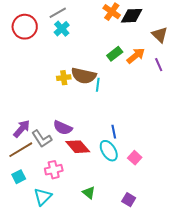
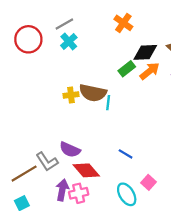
black diamond: (132, 16) -> (145, 52), moved
purple arrow: (22, 129) -> (62, 190), moved, turned -30
blue line: (114, 132) -> (126, 154), turned -48
cyan ellipse: (109, 151) -> (127, 194), moved
pink cross: (54, 170) -> (79, 193), moved

